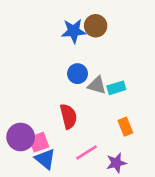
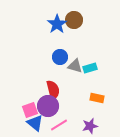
blue star: (74, 31) -> (57, 24), turned -30
orange rectangle: (125, 127) -> (97, 98), turned -56
purple circle: (21, 137) -> (48, 106), moved
pink line: (87, 153) -> (59, 125), moved

